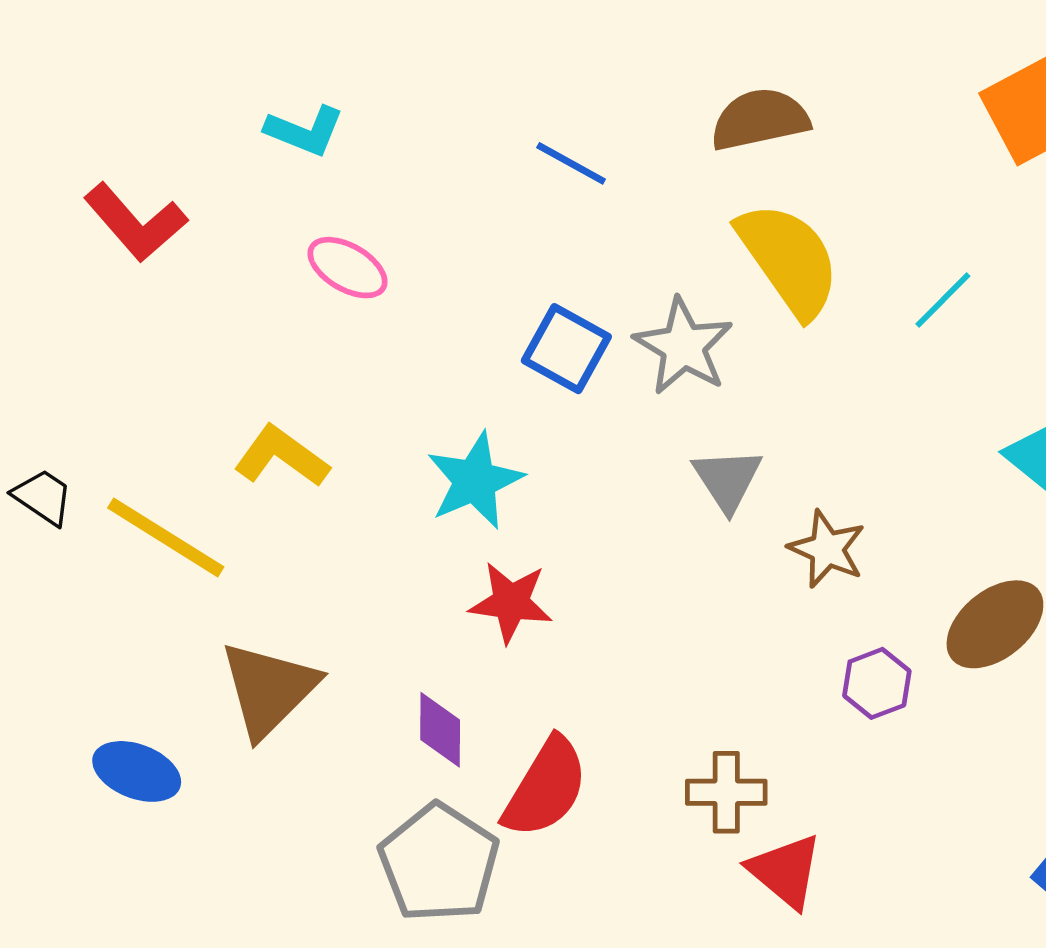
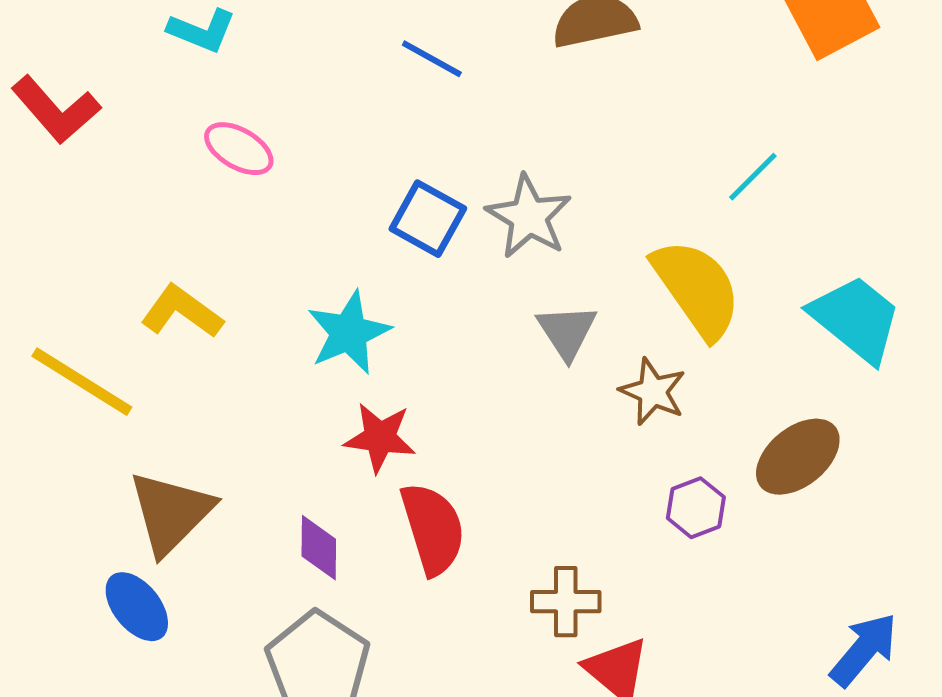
yellow semicircle: (789, 259) -> (697, 289), moved
blue ellipse: (137, 771) -> (137, 607), moved, turned 30
red semicircle: (546, 788) -> (433, 529), moved, turned -48

